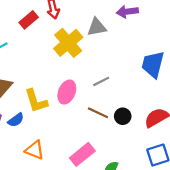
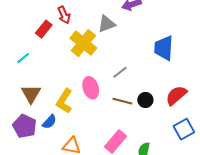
pink ellipse: (67, 92) -> (91, 88), turned -30
yellow L-shape: (36, 101) -> (64, 101), turned 60

